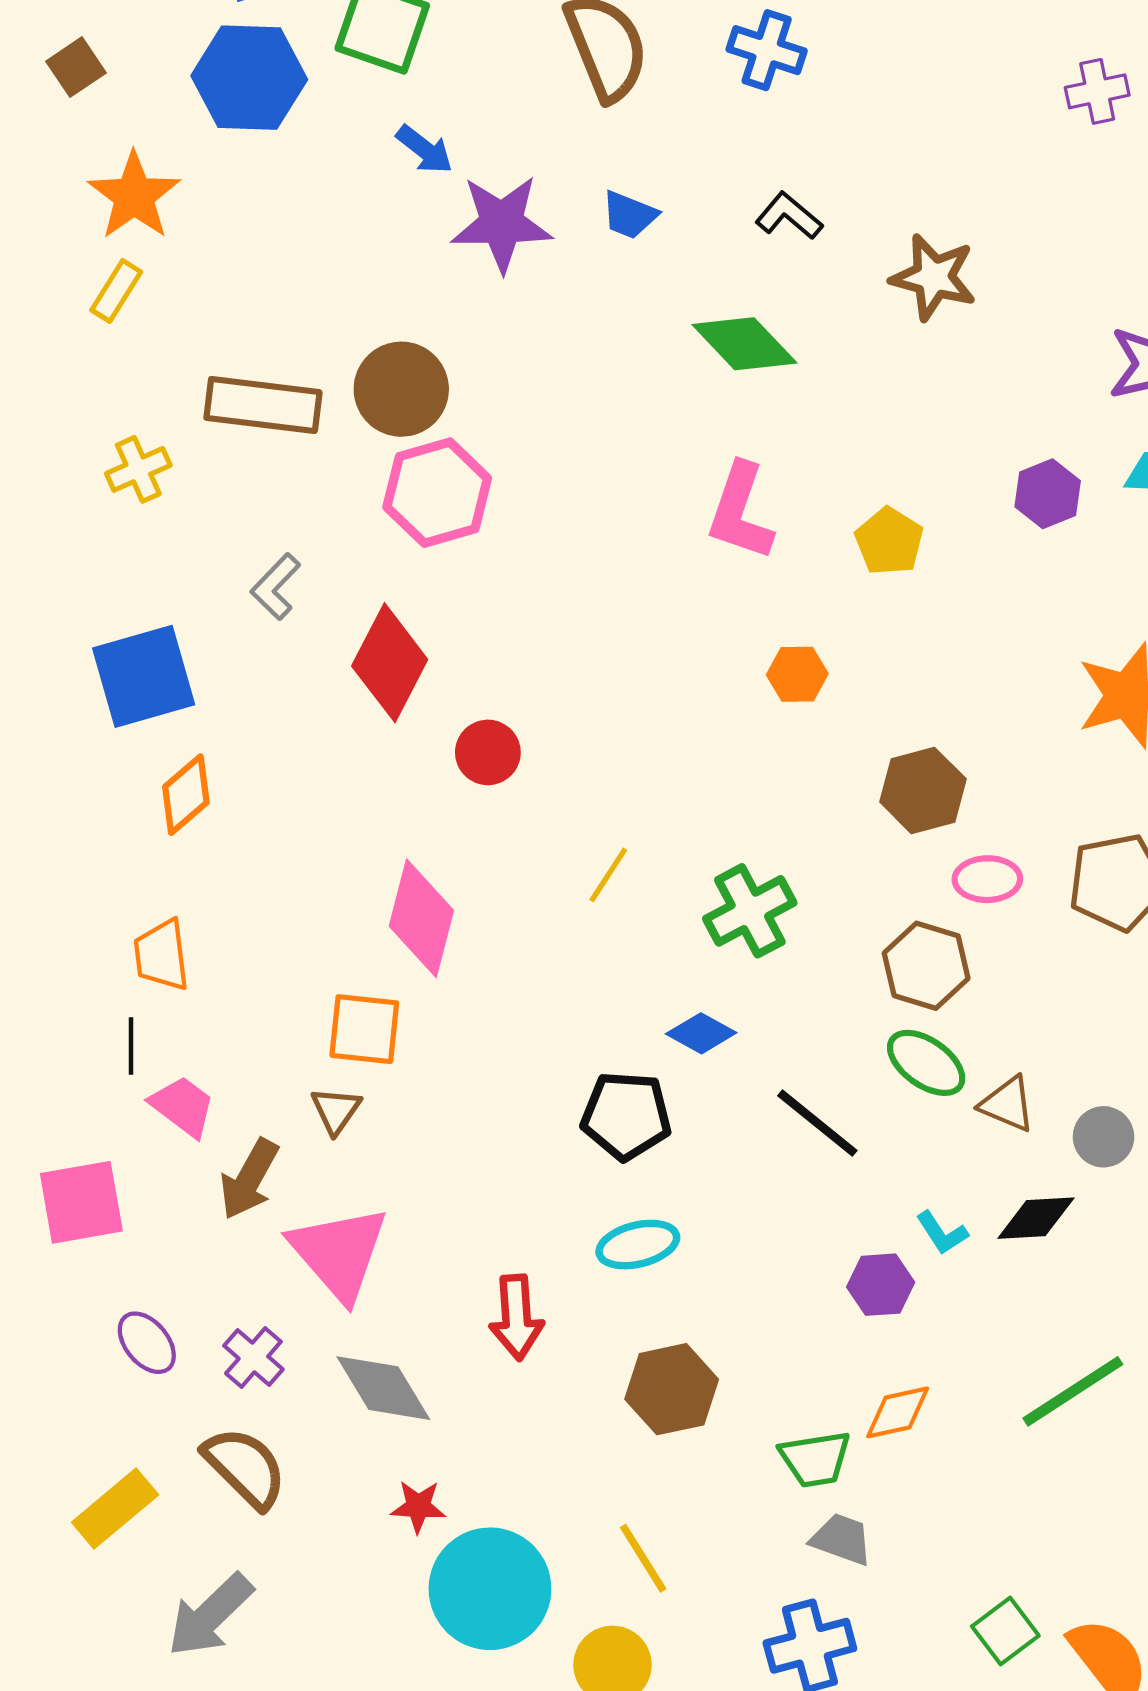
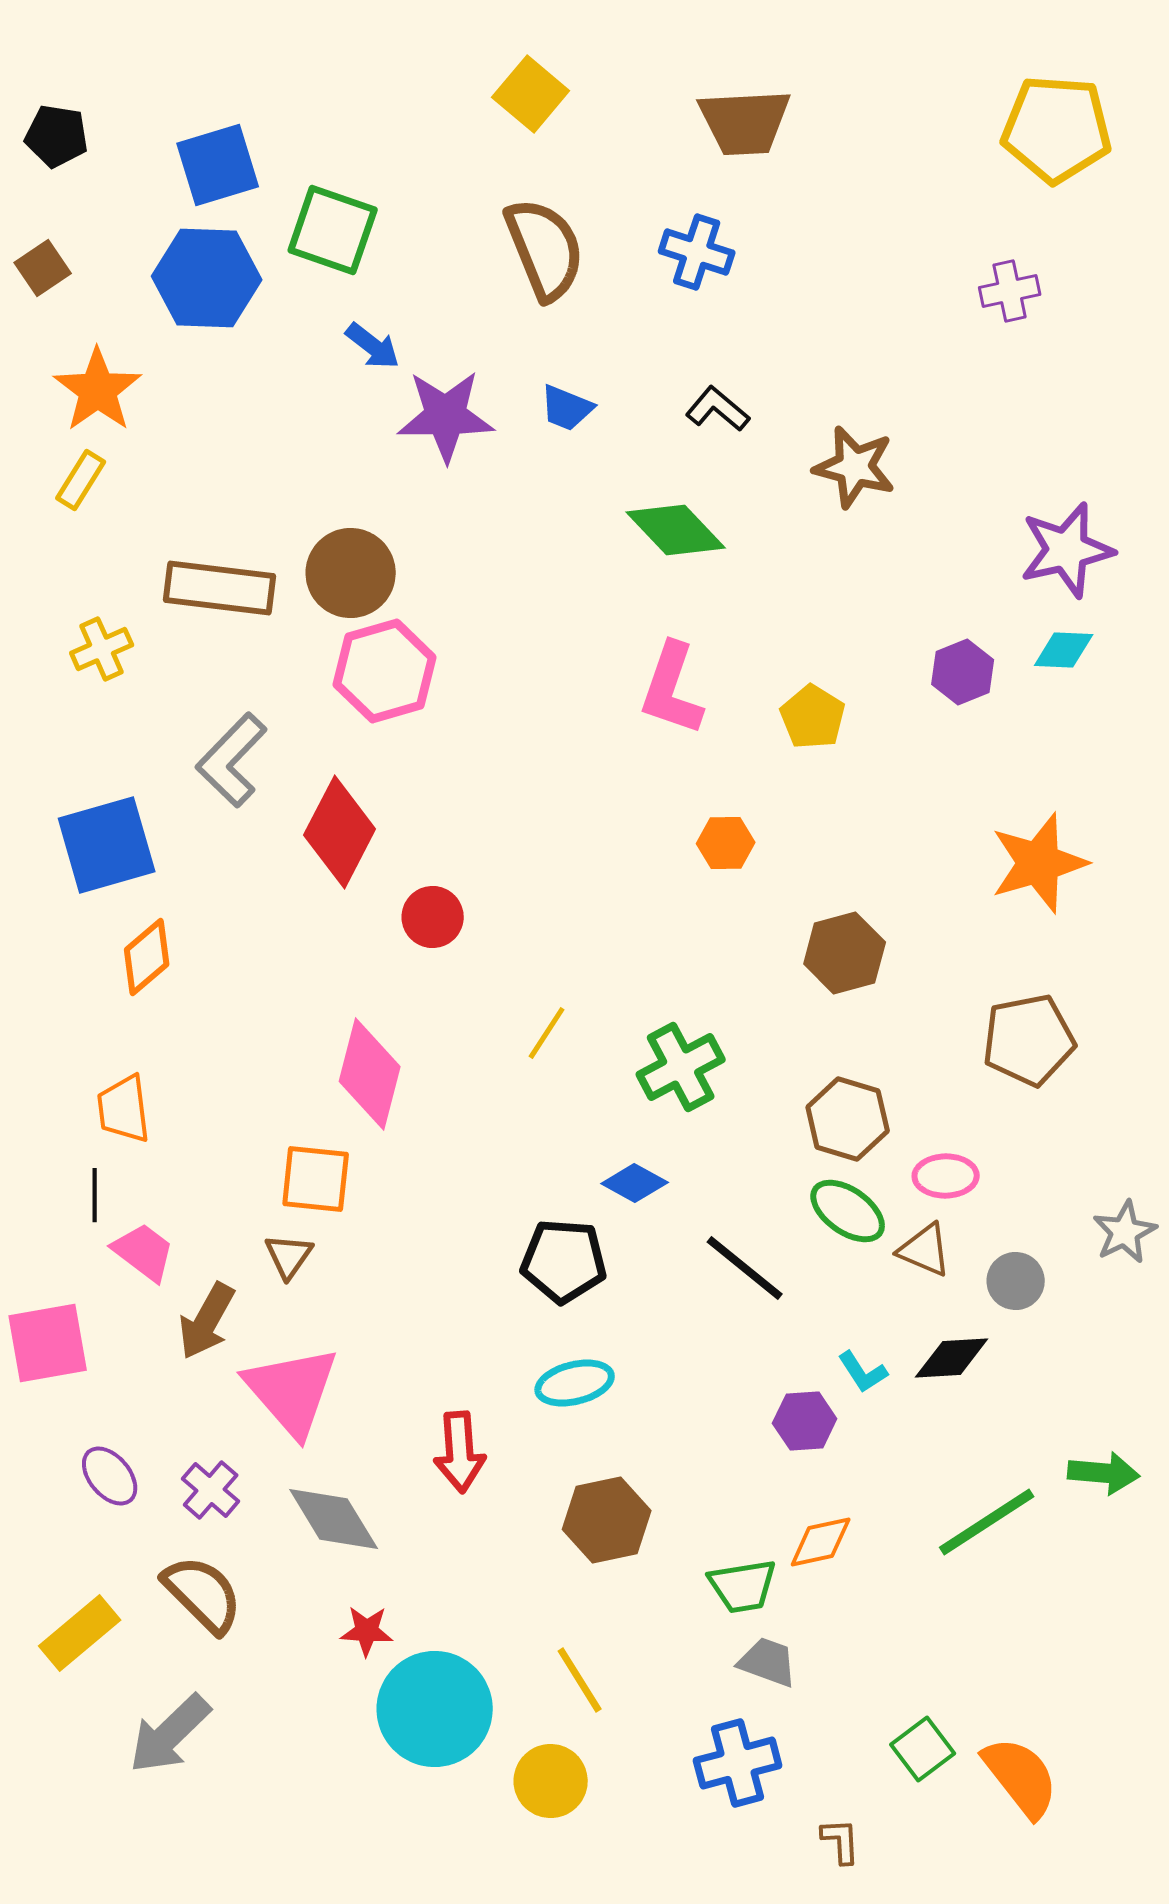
gray L-shape: (276, 587) -> (232, 760), size x1.5
pink ellipse: (987, 879) -> (946, 1176), moved

